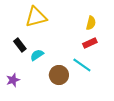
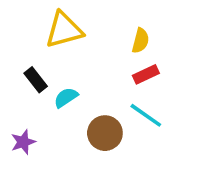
yellow semicircle: (91, 23) -> (141, 41), moved
red rectangle: (90, 43) -> (146, 74), moved

